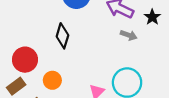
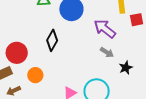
black star: (152, 17) -> (126, 68), moved

